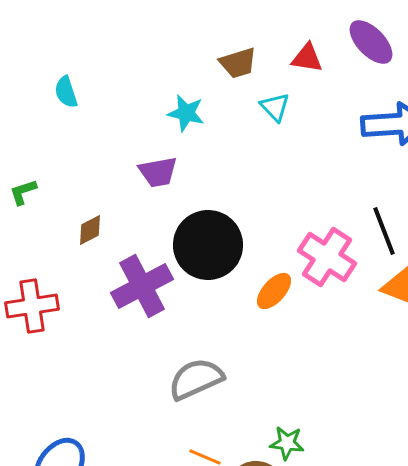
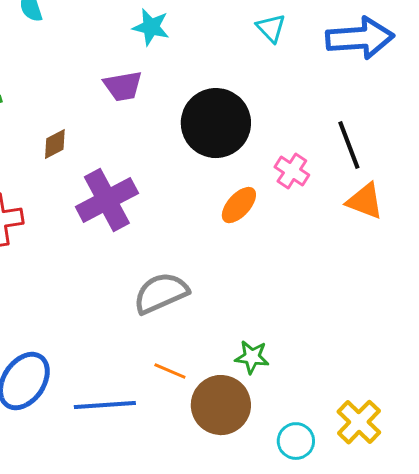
cyan triangle: (275, 107) -> (271, 28), moved
black circle: (208, 245) -> (216, 123), moved
pink cross: (327, 257) -> (292, 171), size x0.6

